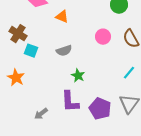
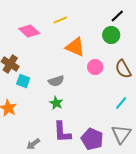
orange triangle: (62, 17) -> (75, 47), moved, size x1.5
green star: (78, 76) -> (56, 103), moved

